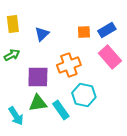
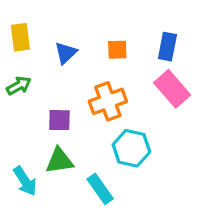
blue rectangle: (107, 30) -> (167, 47), turned -48
orange square: (84, 32) -> (117, 50), moved
purple square: (38, 77) -> (59, 120), size x0.7
cyan rectangle: (61, 110) -> (100, 189), moved

